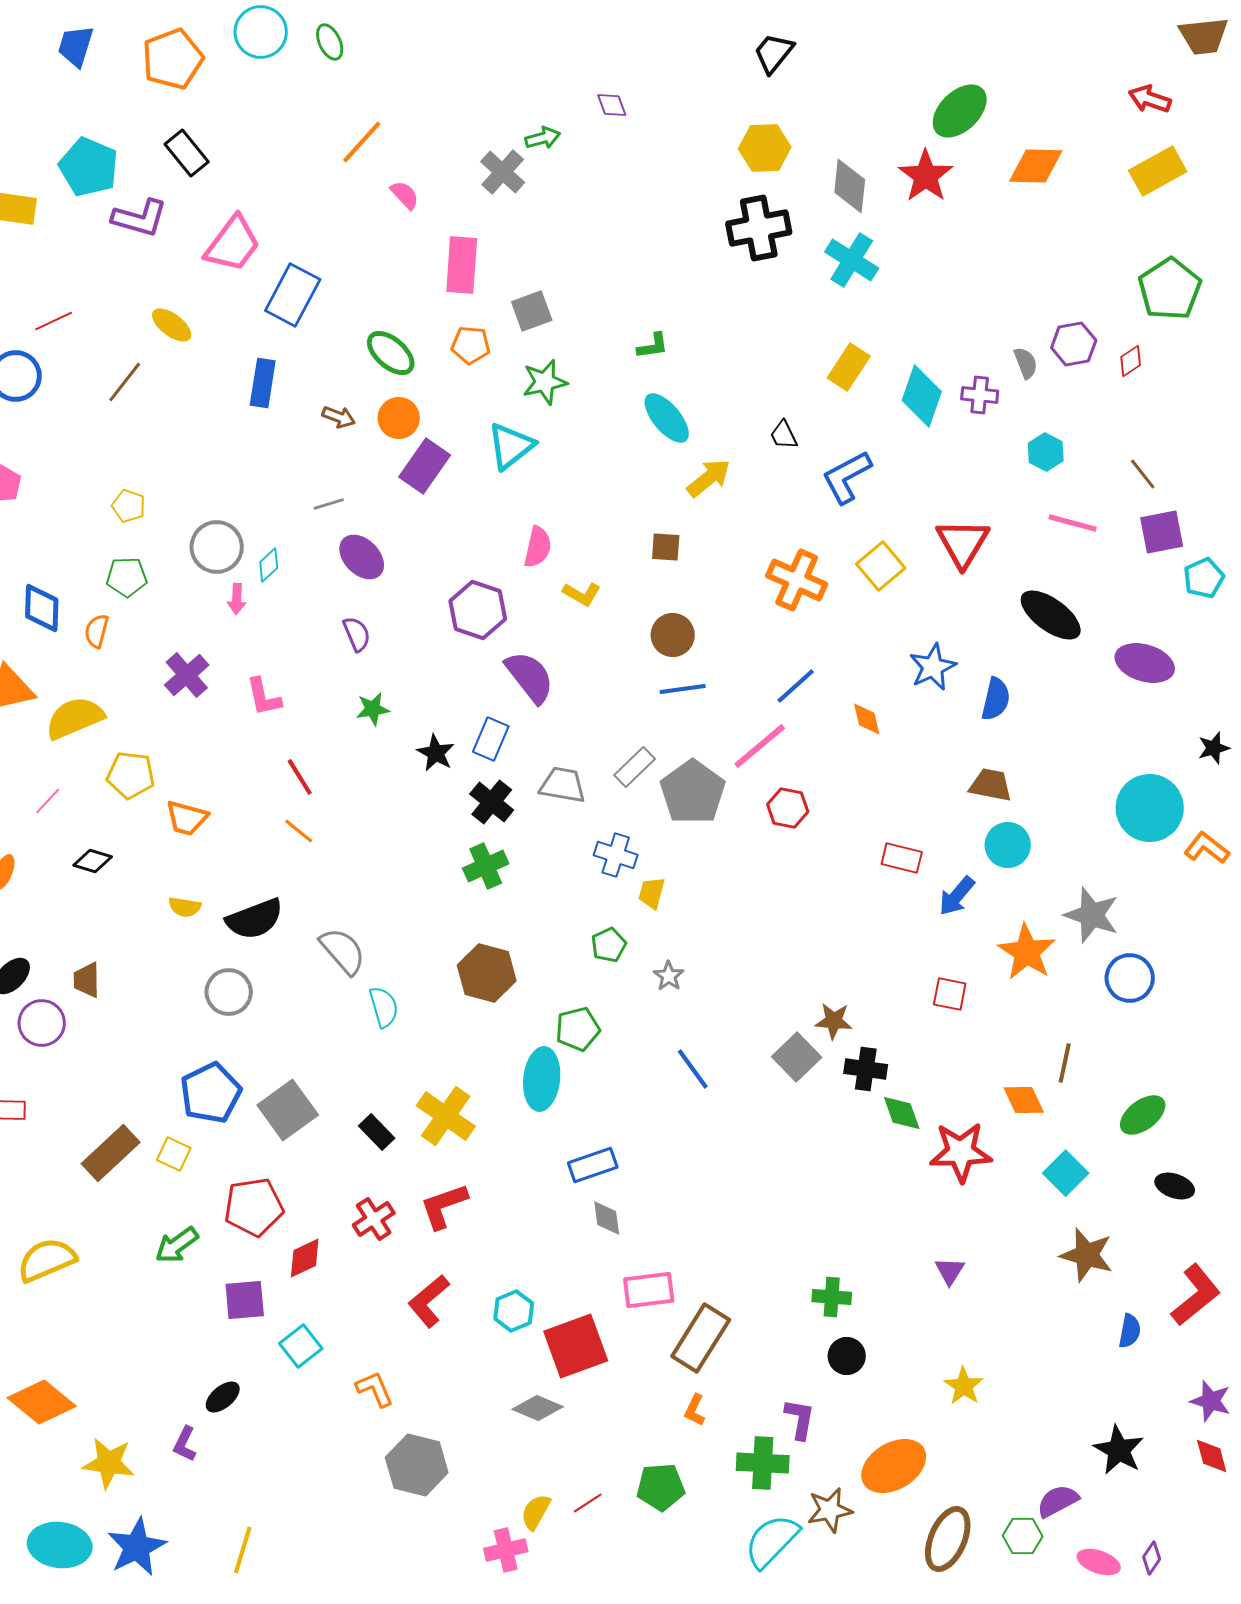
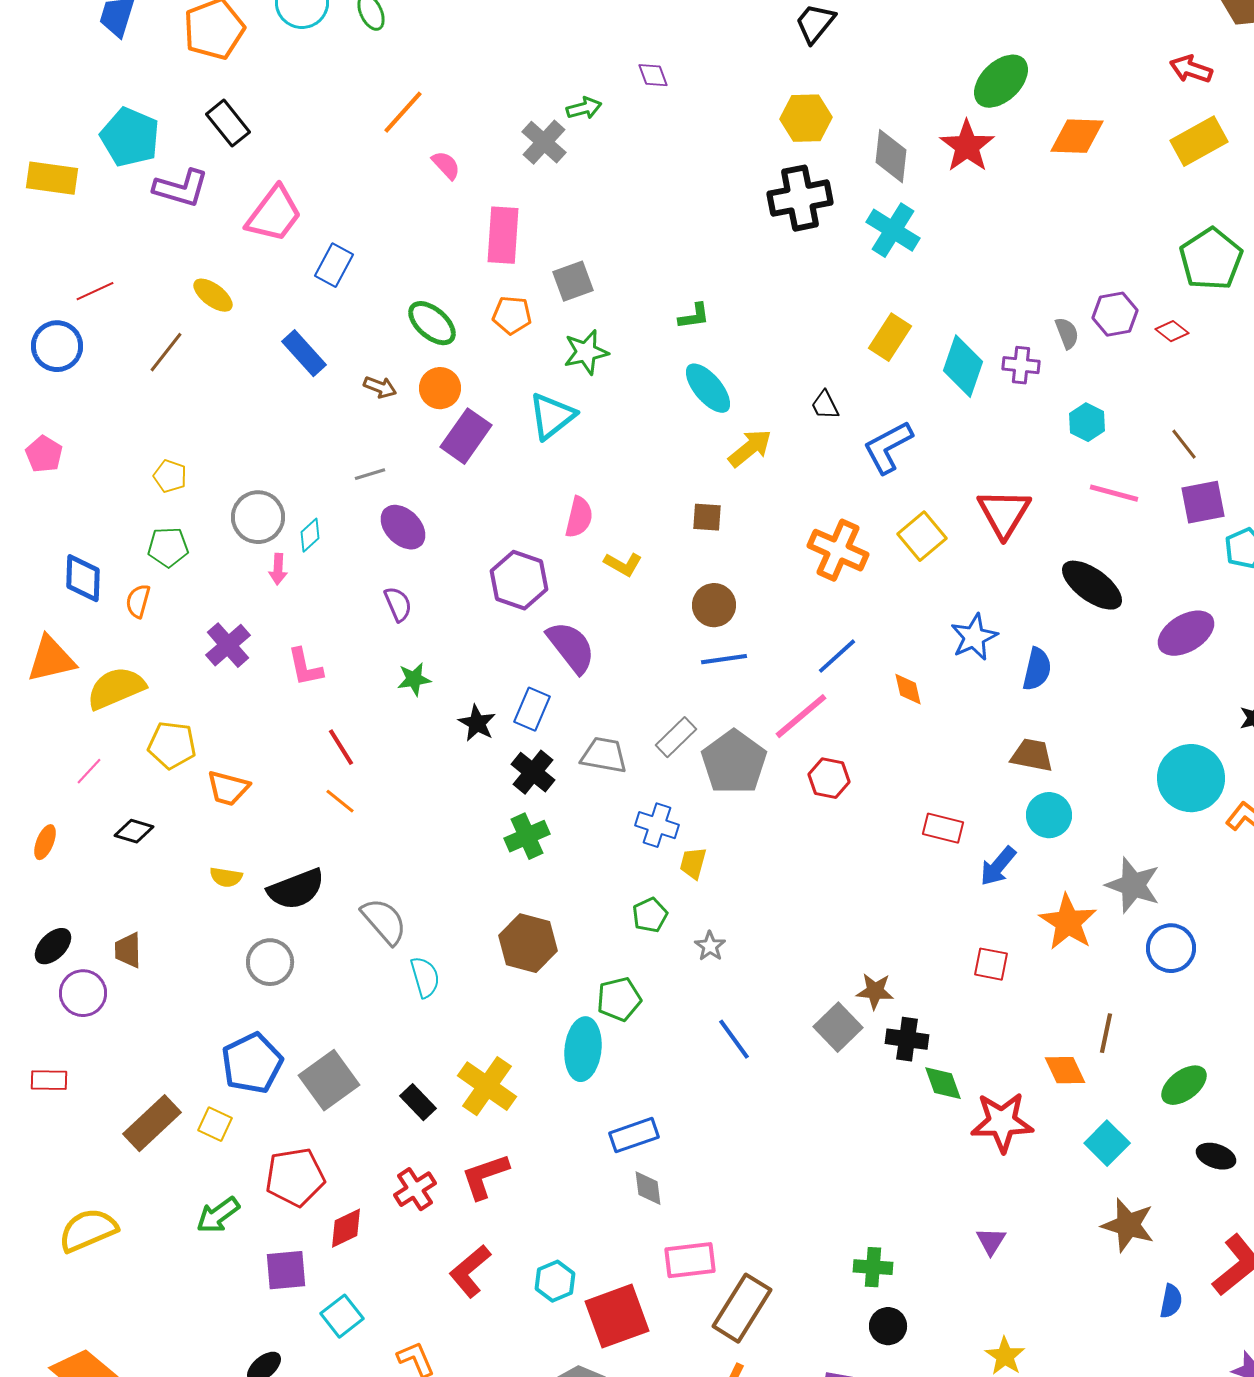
blue rectangle: (293, 295) -> (334, 265), size x0.7
red diamond: (1131, 361) -> (1172, 331), turned 72
blue rectangle: (263, 383) -> (304, 353), turned -51
purple ellipse: (1145, 663) -> (1186, 633), turned -48

